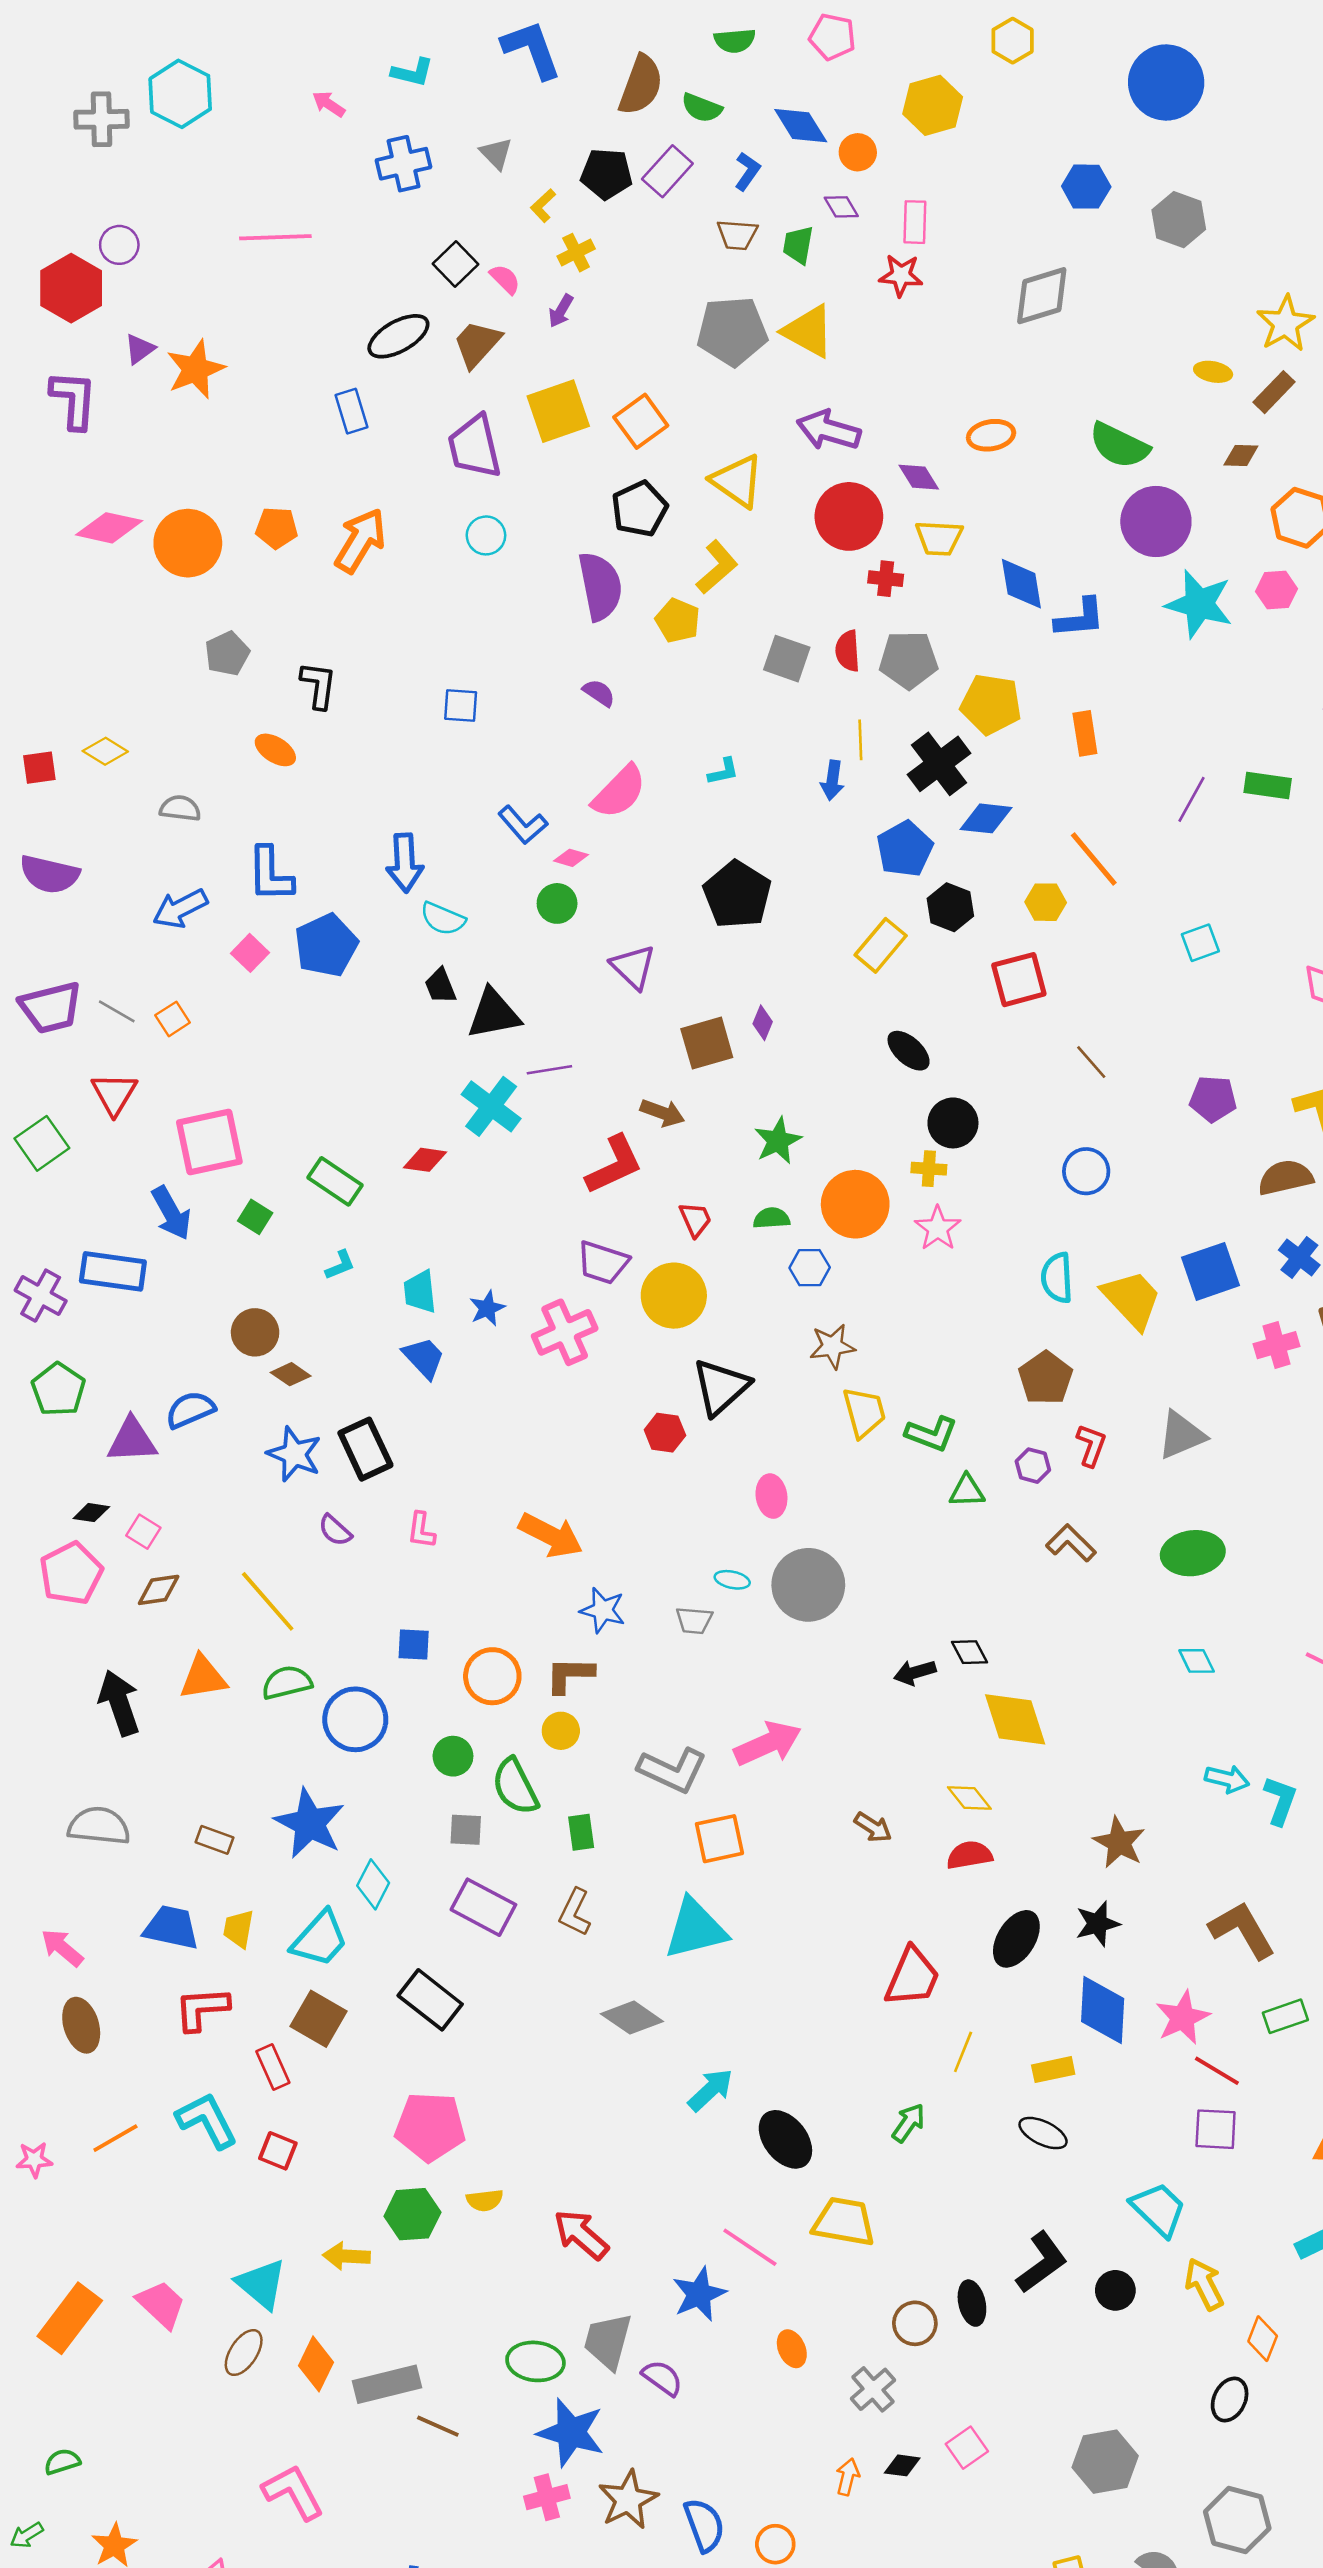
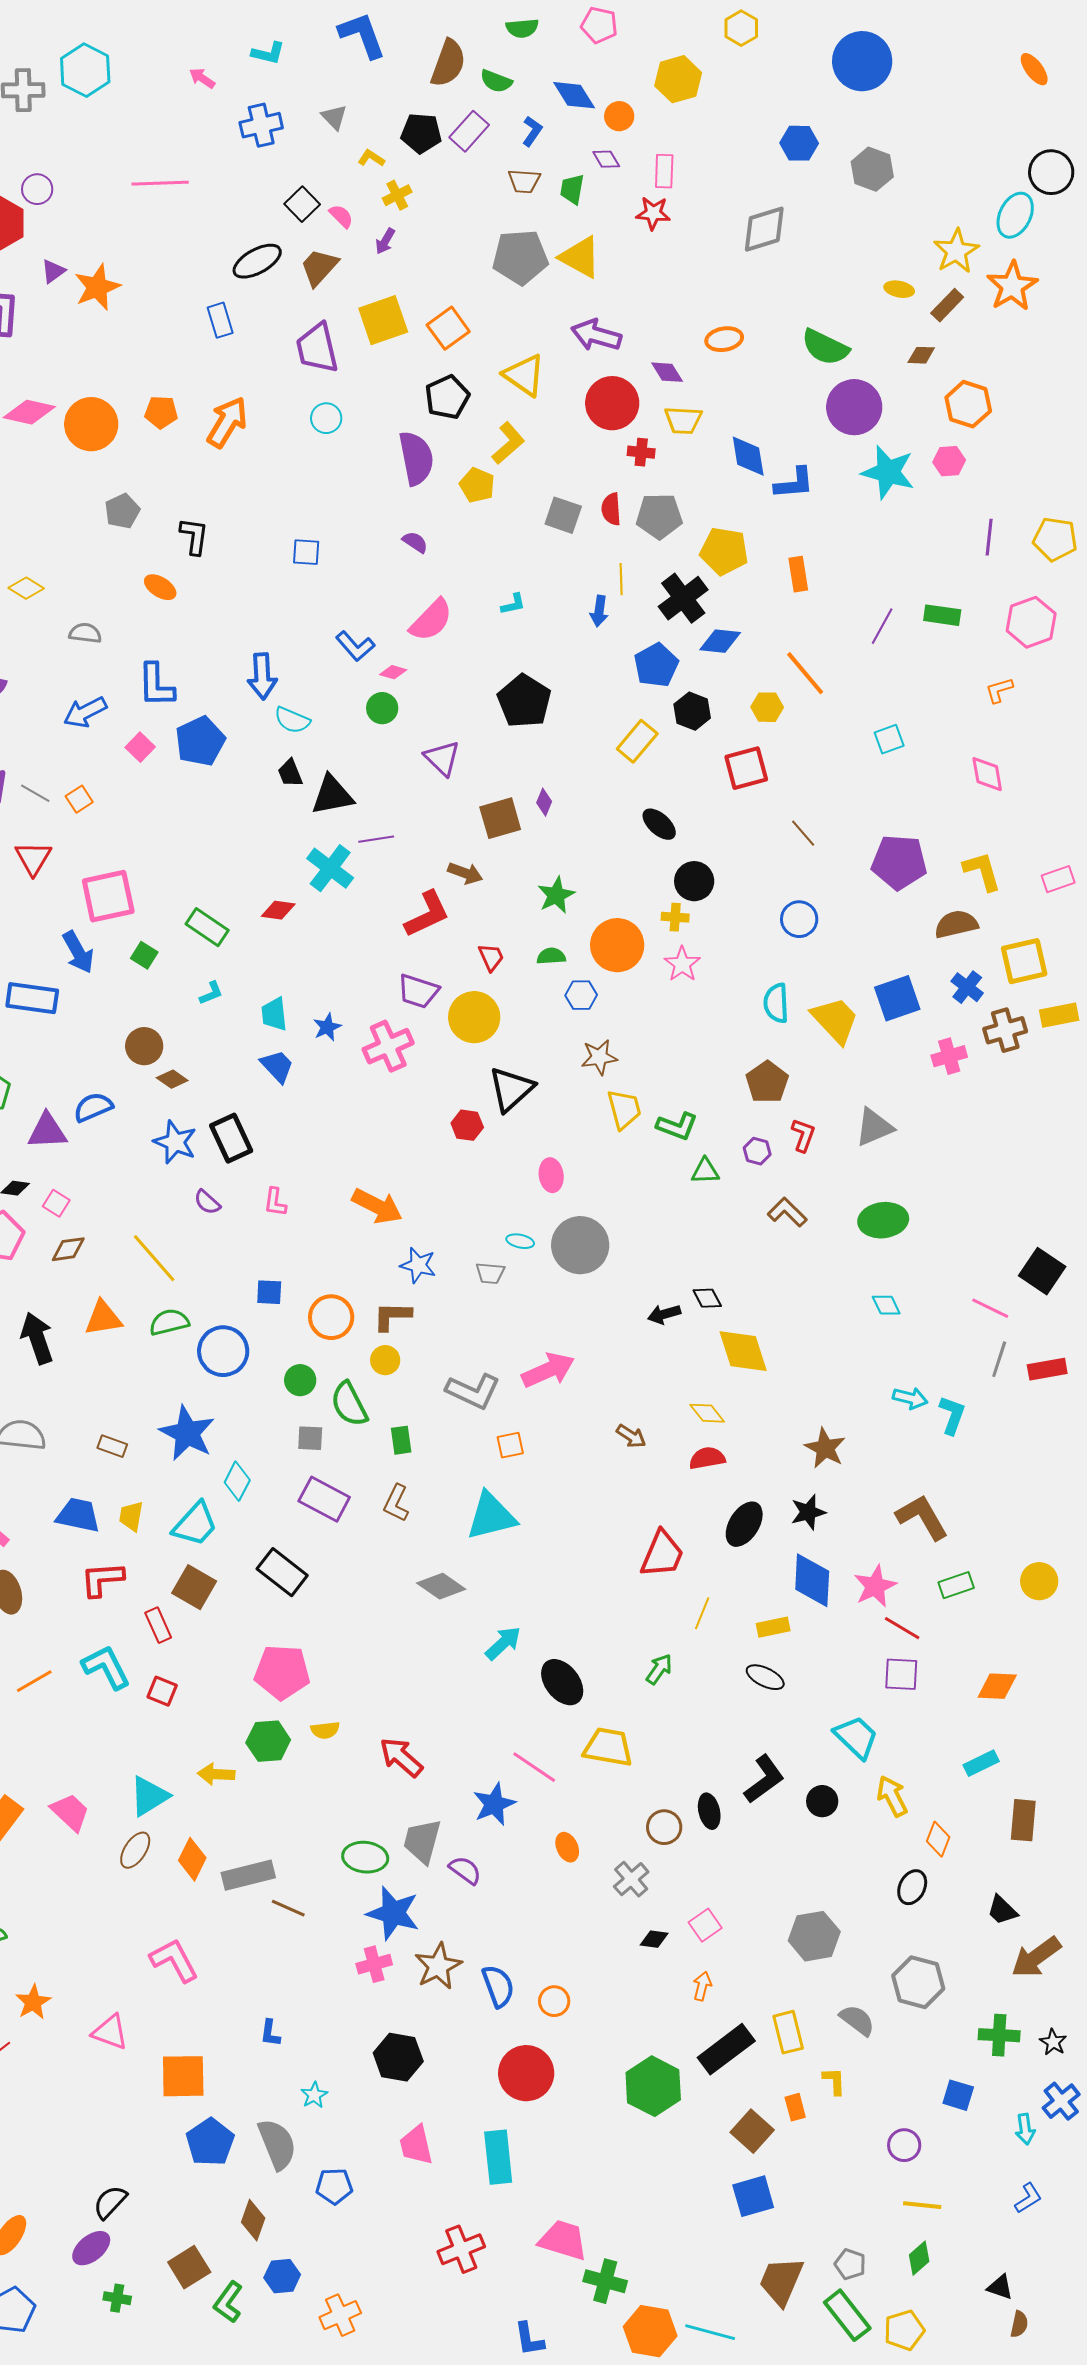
yellow L-shape: (543, 206) -> (371, 158), turned 76
purple pentagon: (1213, 1099) -> (899, 862), size x1.5
orange square: (719, 1839) -> (510, 1445), size x0.7
cyan triangle: (261, 2284) -> (149, 1796), turned 48
orange arrow: (848, 2477) -> (702, 1986), moved

